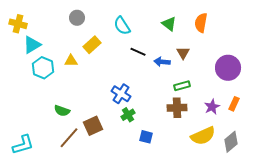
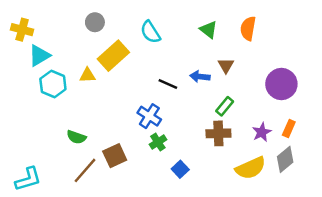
yellow rectangle: (92, 45) -> (113, 56), size x1.4
black line: (138, 52) -> (168, 84), moved
green rectangle: (182, 86) -> (225, 106), turned -35
blue square: (146, 137) -> (180, 169), turned 32
gray diamond: (231, 142) -> (285, 159), moved

